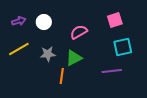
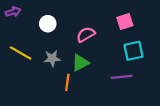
purple arrow: (19, 21) -> (13, 12), moved
yellow line: (19, 49) -> (21, 53), turned 60

